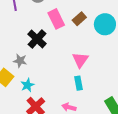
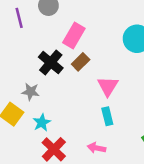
pink rectangle: (56, 19) -> (74, 35), turned 60
brown rectangle: (79, 19) -> (81, 62), moved

